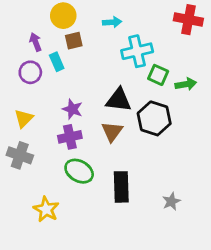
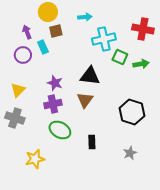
red cross: (188, 20) -> (143, 29), moved
black hexagon: (154, 118) -> (132, 112), moved
black rectangle: (121, 187) -> (92, 142), size x0.6
yellow star: (46, 209) -> (35, 159), turned 30

